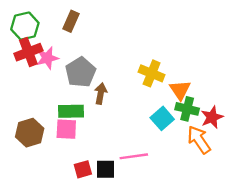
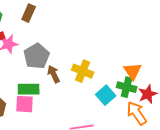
yellow cross: (152, 73) -> (83, 71), moved
orange triangle: (180, 90) -> (133, 71), moved
brown arrow: (101, 94) -> (54, 74), turned -36

